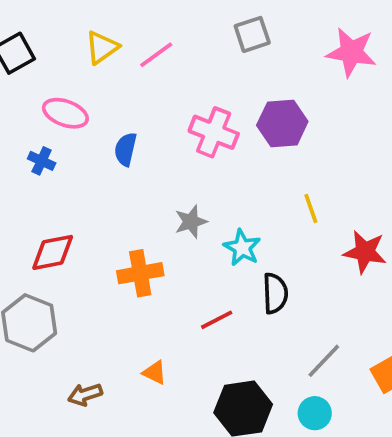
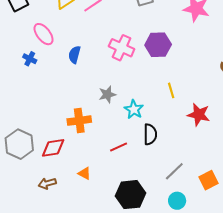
pink ellipse: (65, 113) -> (44, 34), turned 30
red diamond: (53, 252) -> (53, 148), moved
cyan circle: (315, 413) -> (177, 201), moved

